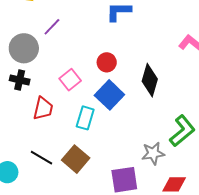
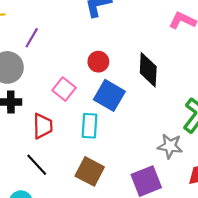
gray star: (153, 153) -> (170, 146), turned 30
black line: (42, 158) -> (37, 165), moved, turned 30

